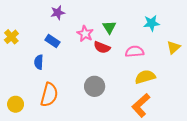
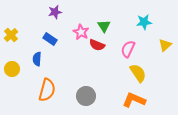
pink semicircle: (135, 52) -> (128, 49), turned -60
yellow semicircle: (145, 77) -> (138, 73), turned 72
gray circle: (95, 86) -> (86, 96), moved
yellow circle: (16, 104) -> (12, 69), moved
orange L-shape: (141, 105) -> (134, 100), turned 65

